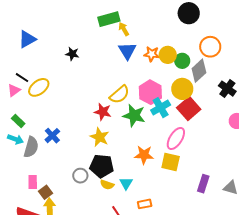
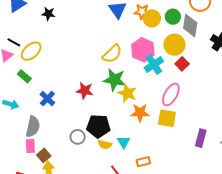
black star: (72, 54) -> (48, 14), moved
yellow circle: (168, 55) -> (152, 18), moved
gray diamond: (199, 71) -> (190, 26), turned -35
red square: (189, 108) -> (182, 64), size x0.6
red star: (103, 112) -> (85, 91), moved
green star: (134, 115) -> (114, 80), moved
green rectangle: (18, 121) -> (24, 76), moved
yellow star: (100, 137) -> (127, 93), moved
gray semicircle: (31, 147) -> (33, 127), moved

